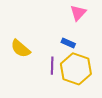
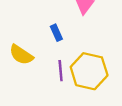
blue rectangle: (68, 43) -> (56, 33), moved, turned 48

